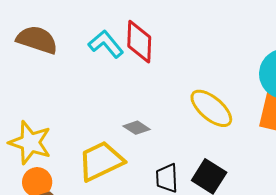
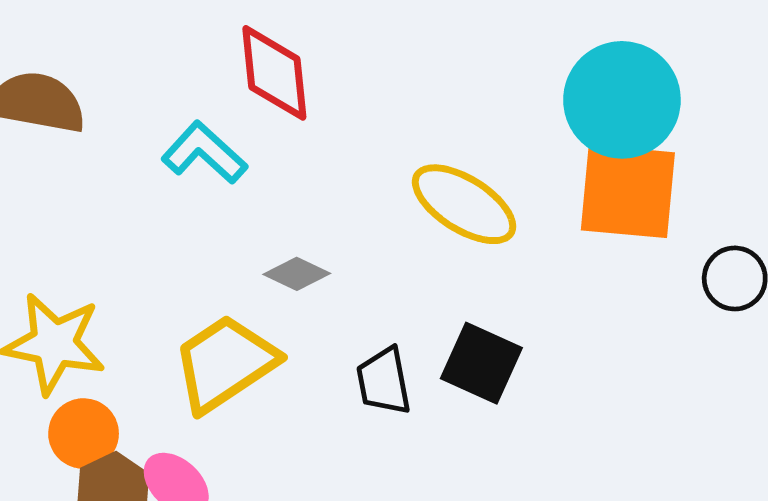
cyan L-shape: (106, 44) -> (204, 153), moved

